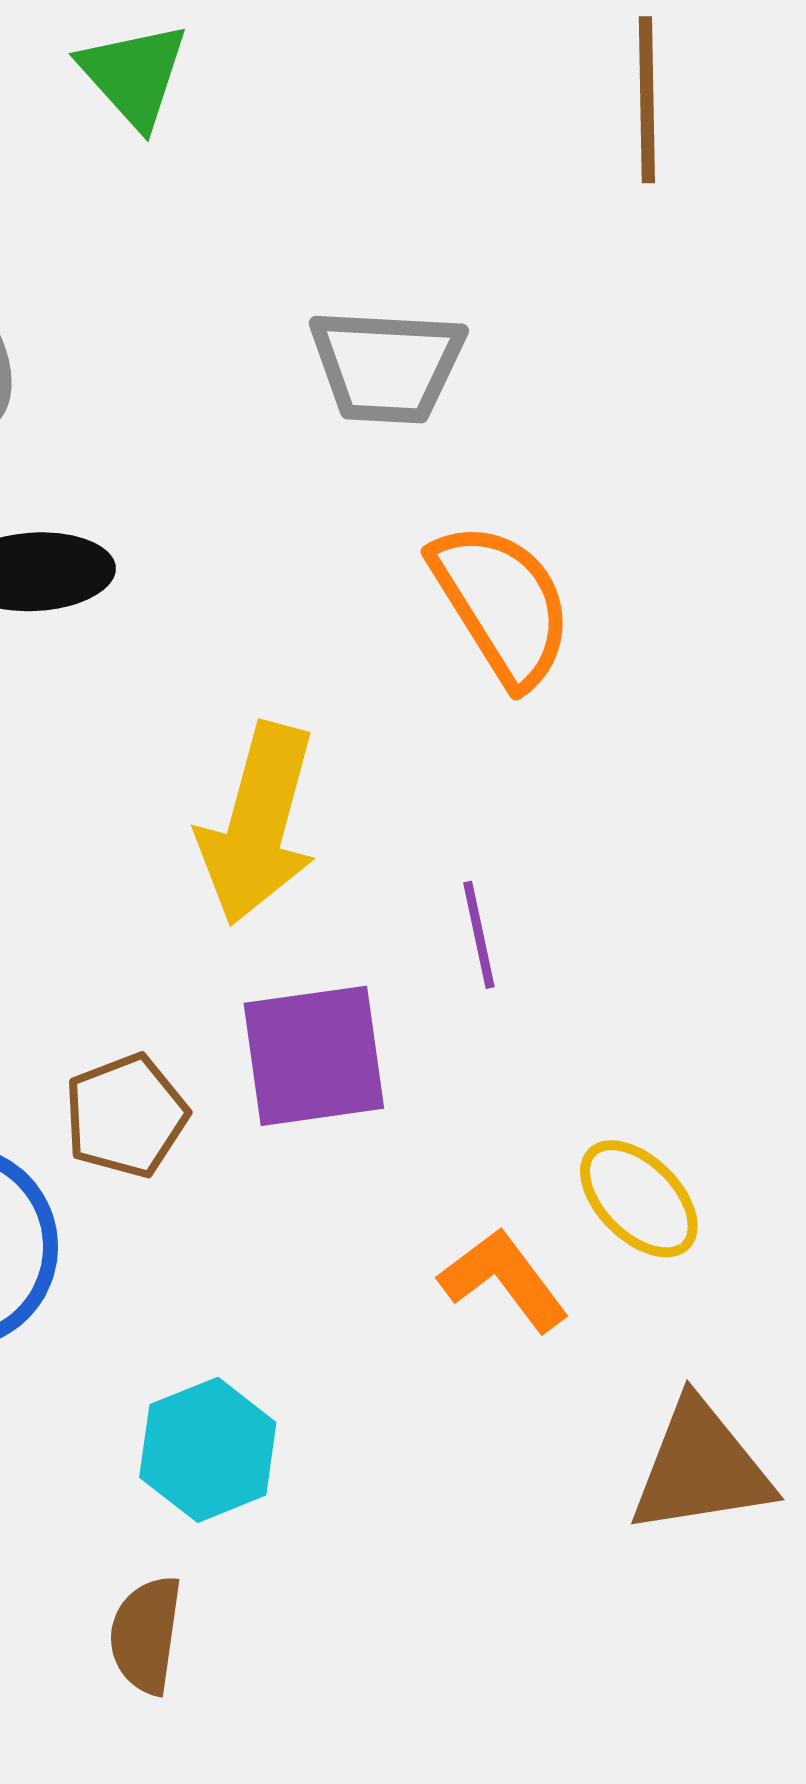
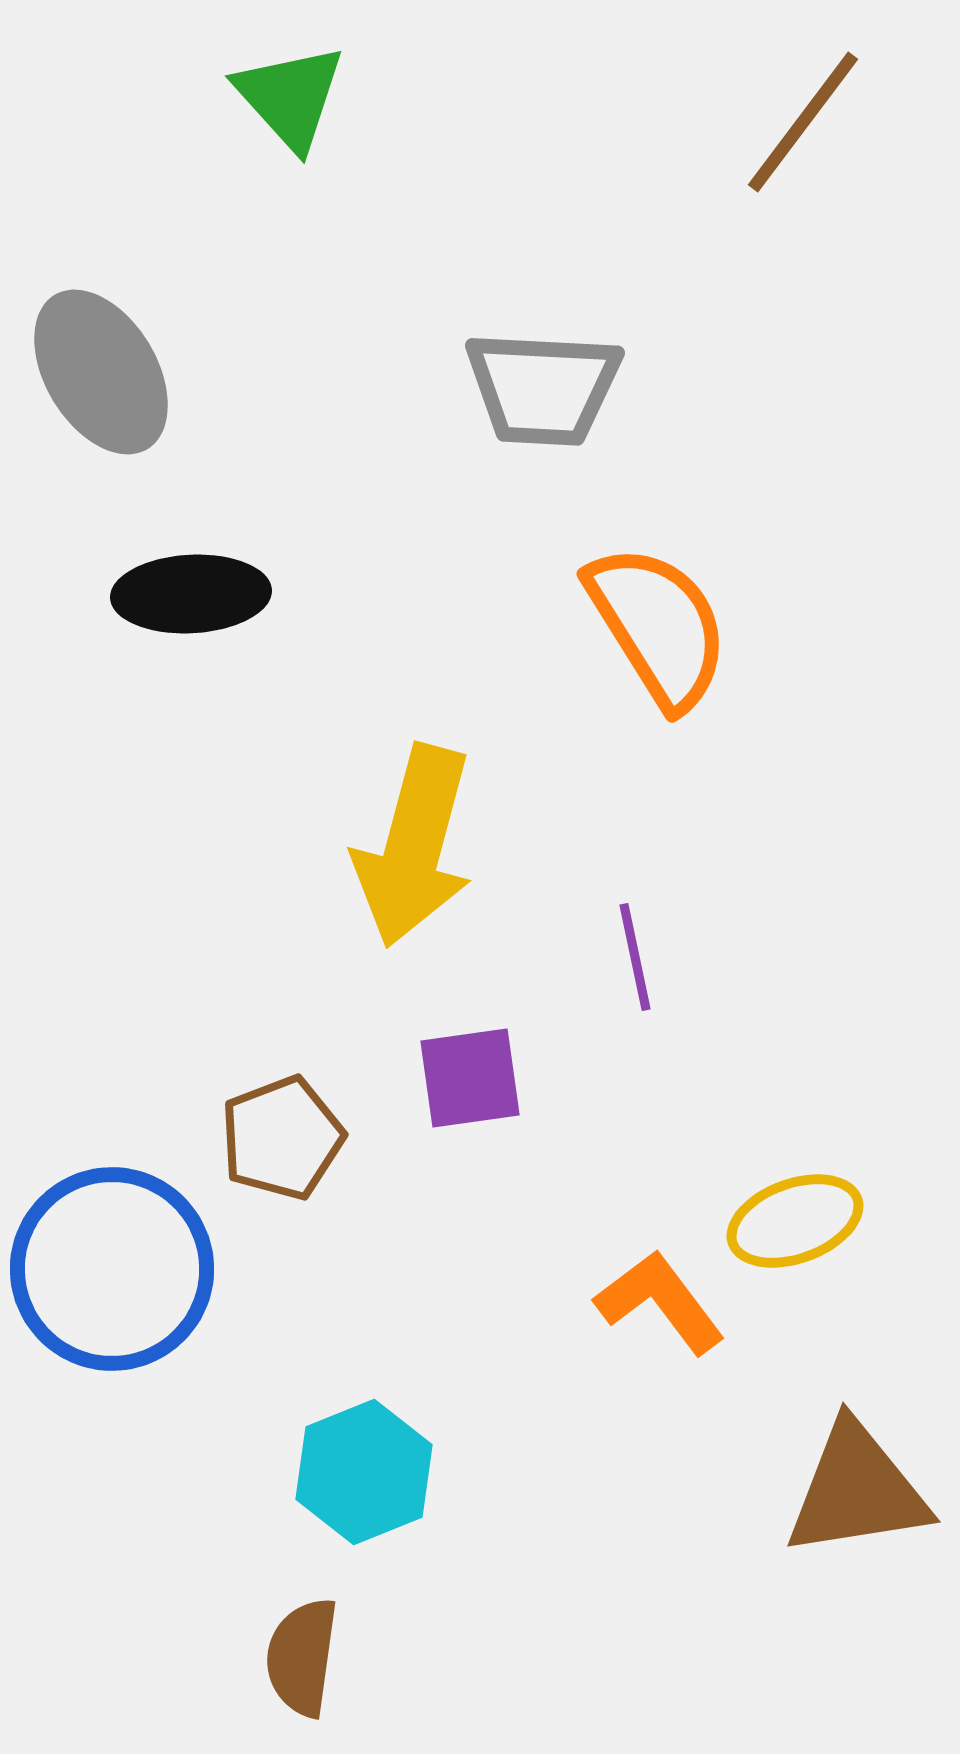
brown line: (647, 100) -> (803, 122), turned 38
purple square: (314, 1056) -> (470, 1078), size x0.7
yellow ellipse: (639, 1199) -> (795, 1221), turned -65

